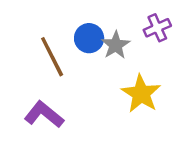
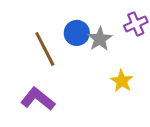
yellow star: (141, 94) -> (122, 81), size x0.7

